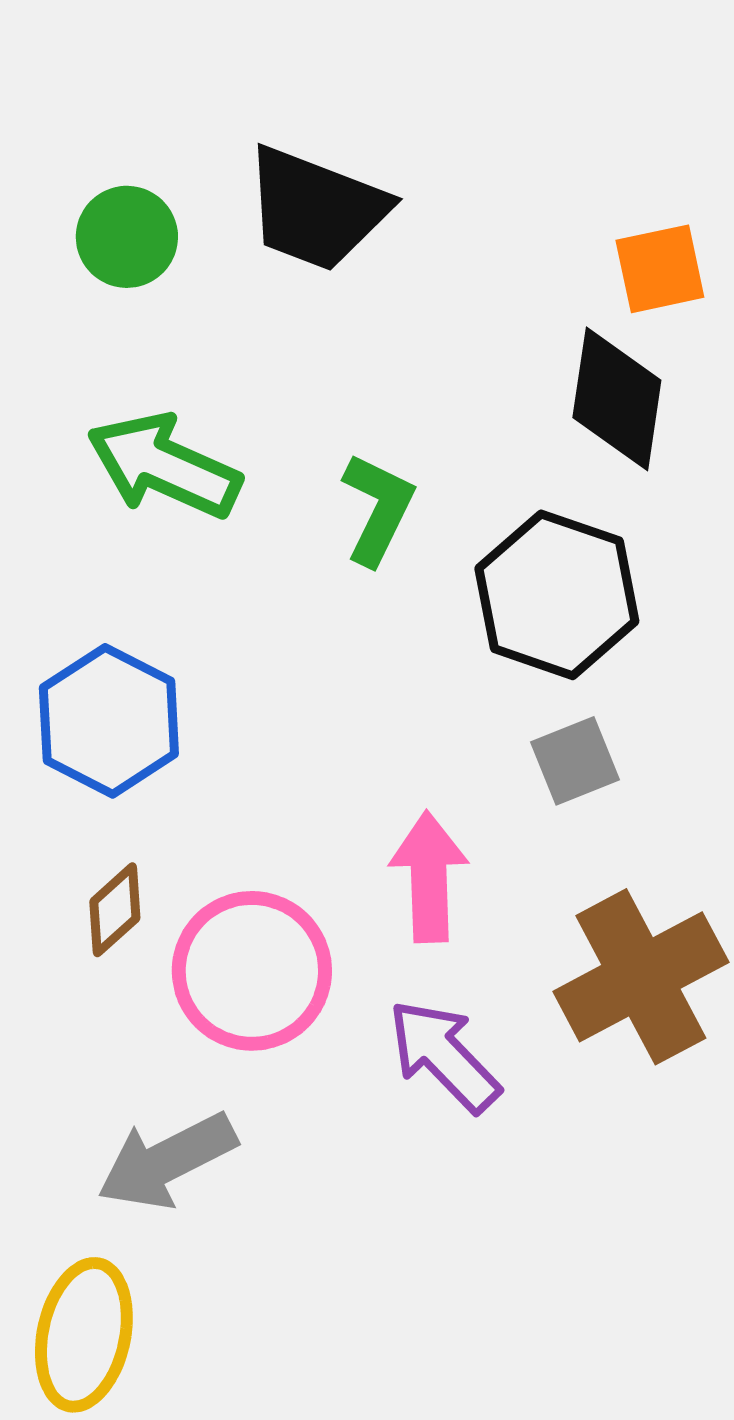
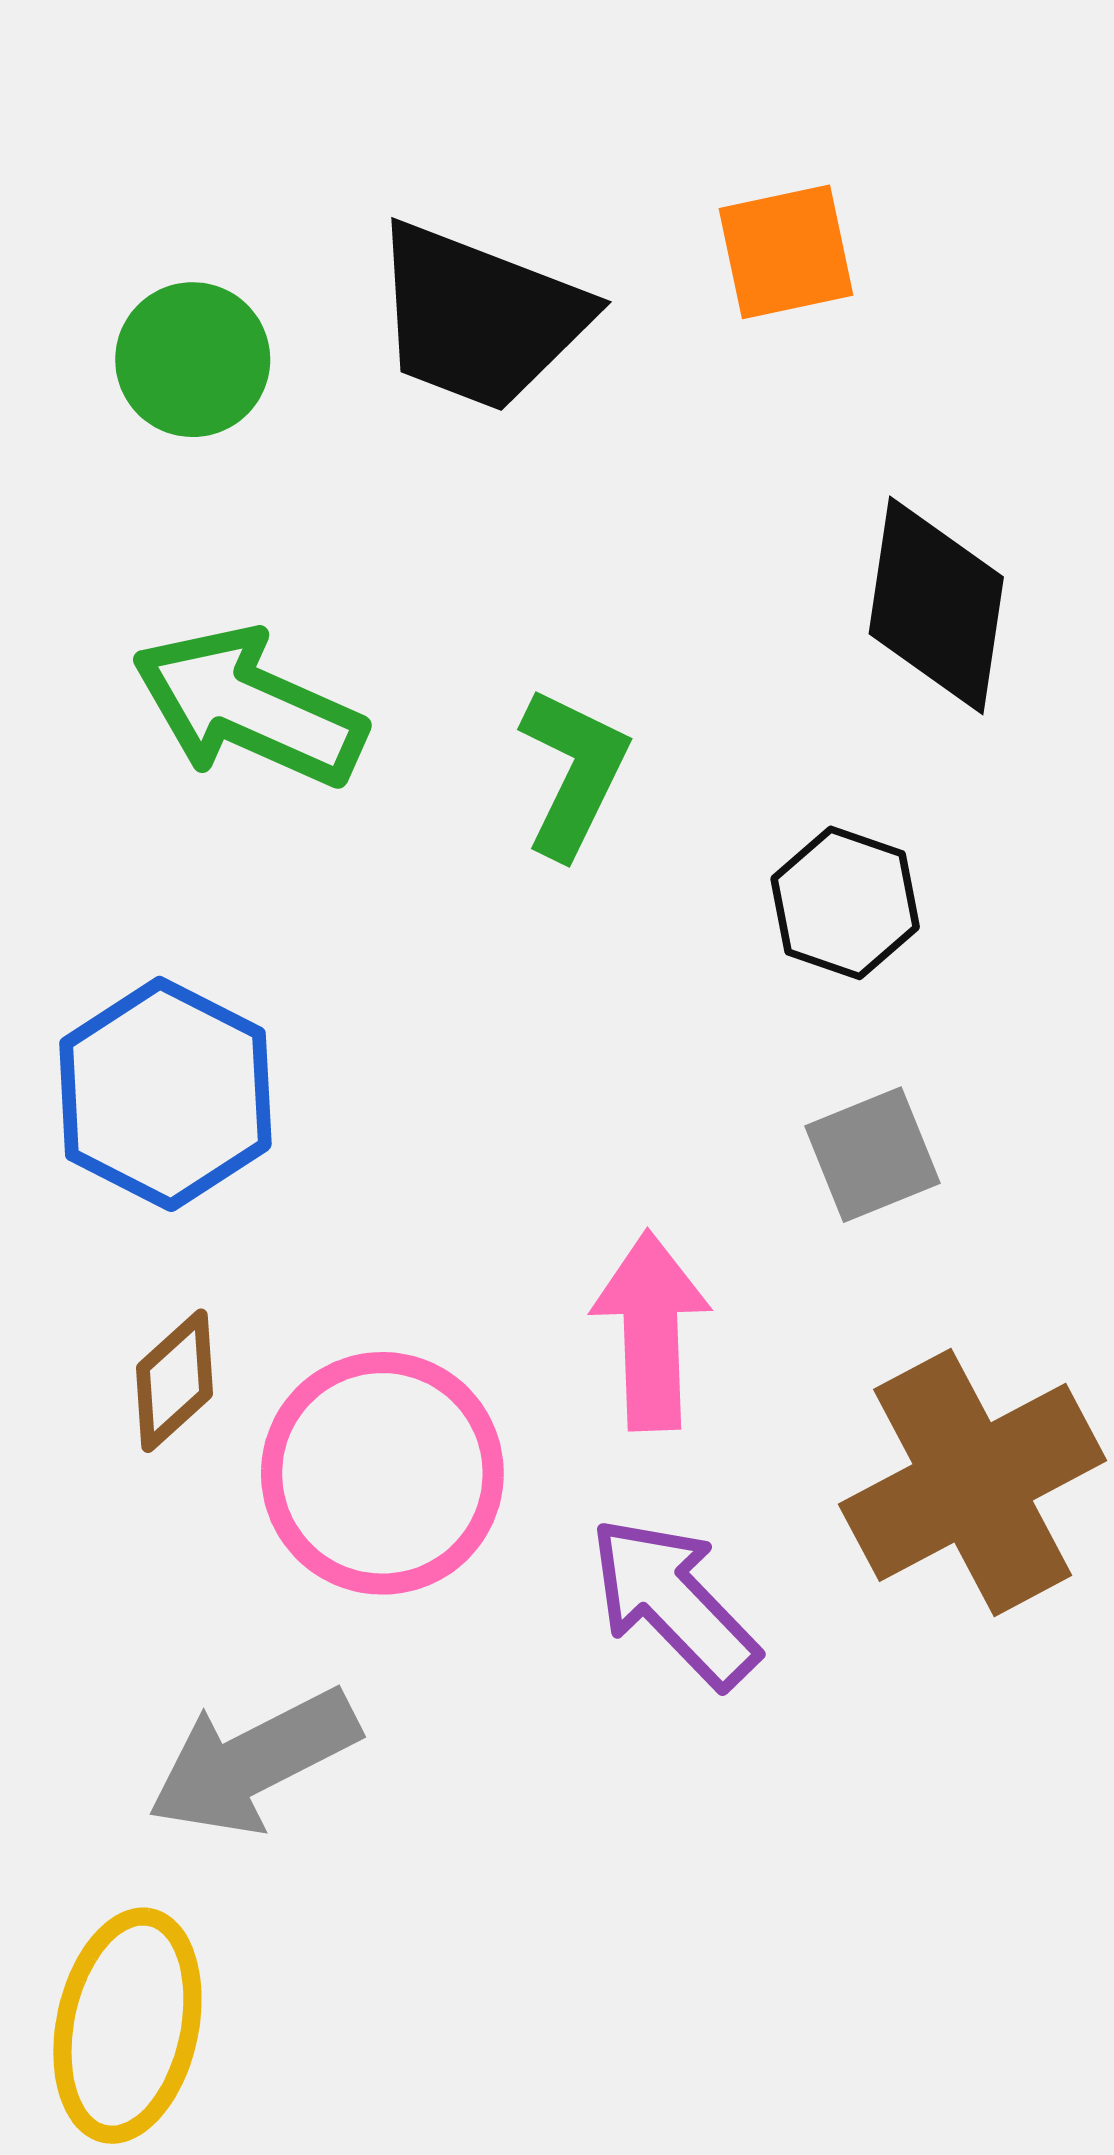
orange square: (660, 269) -> (786, 252), moved
black hexagon: (557, 595) -> (845, 903), size x0.6

